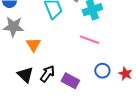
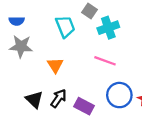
orange triangle: (33, 45) -> (55, 65), moved
blue circle: (102, 71) -> (119, 95), size x1.5

